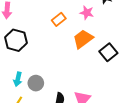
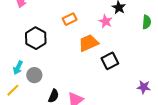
pink star: (87, 13) -> (106, 21), moved
black hexagon: (16, 40) -> (36, 38), moved

